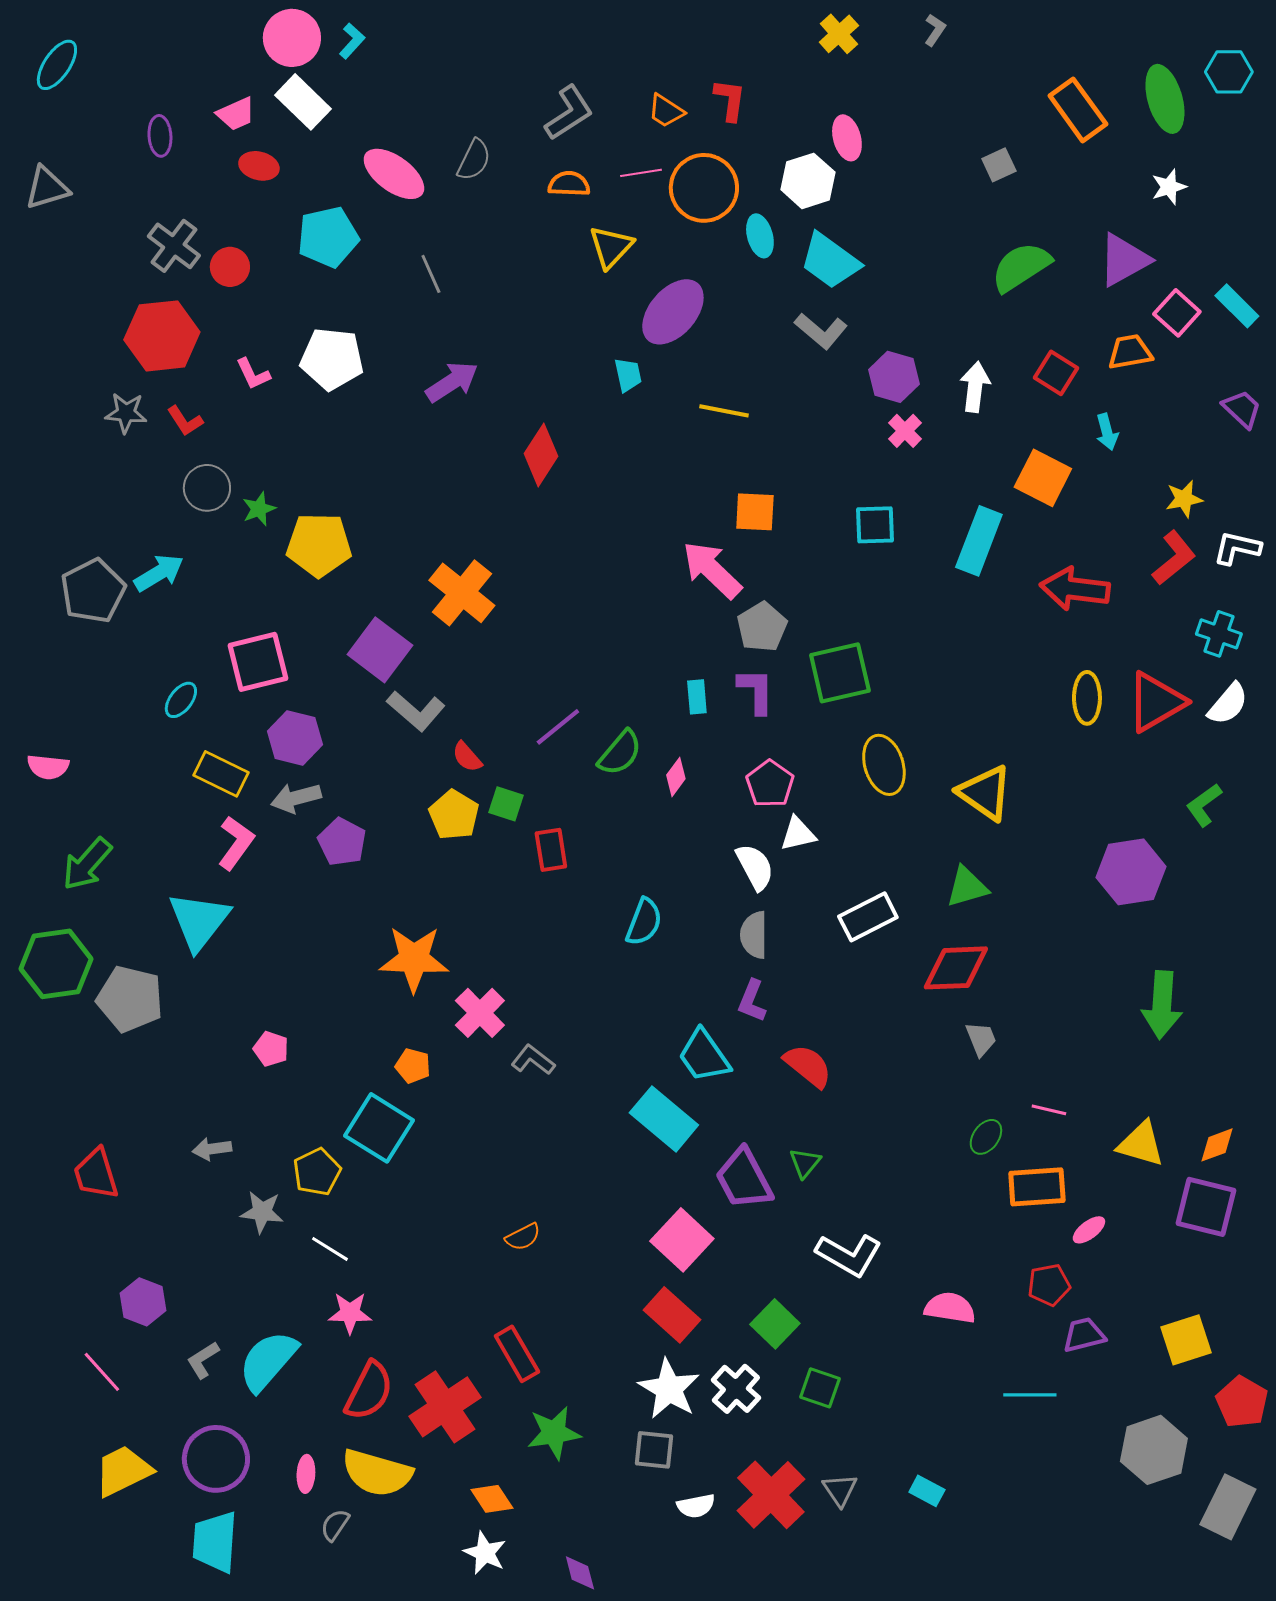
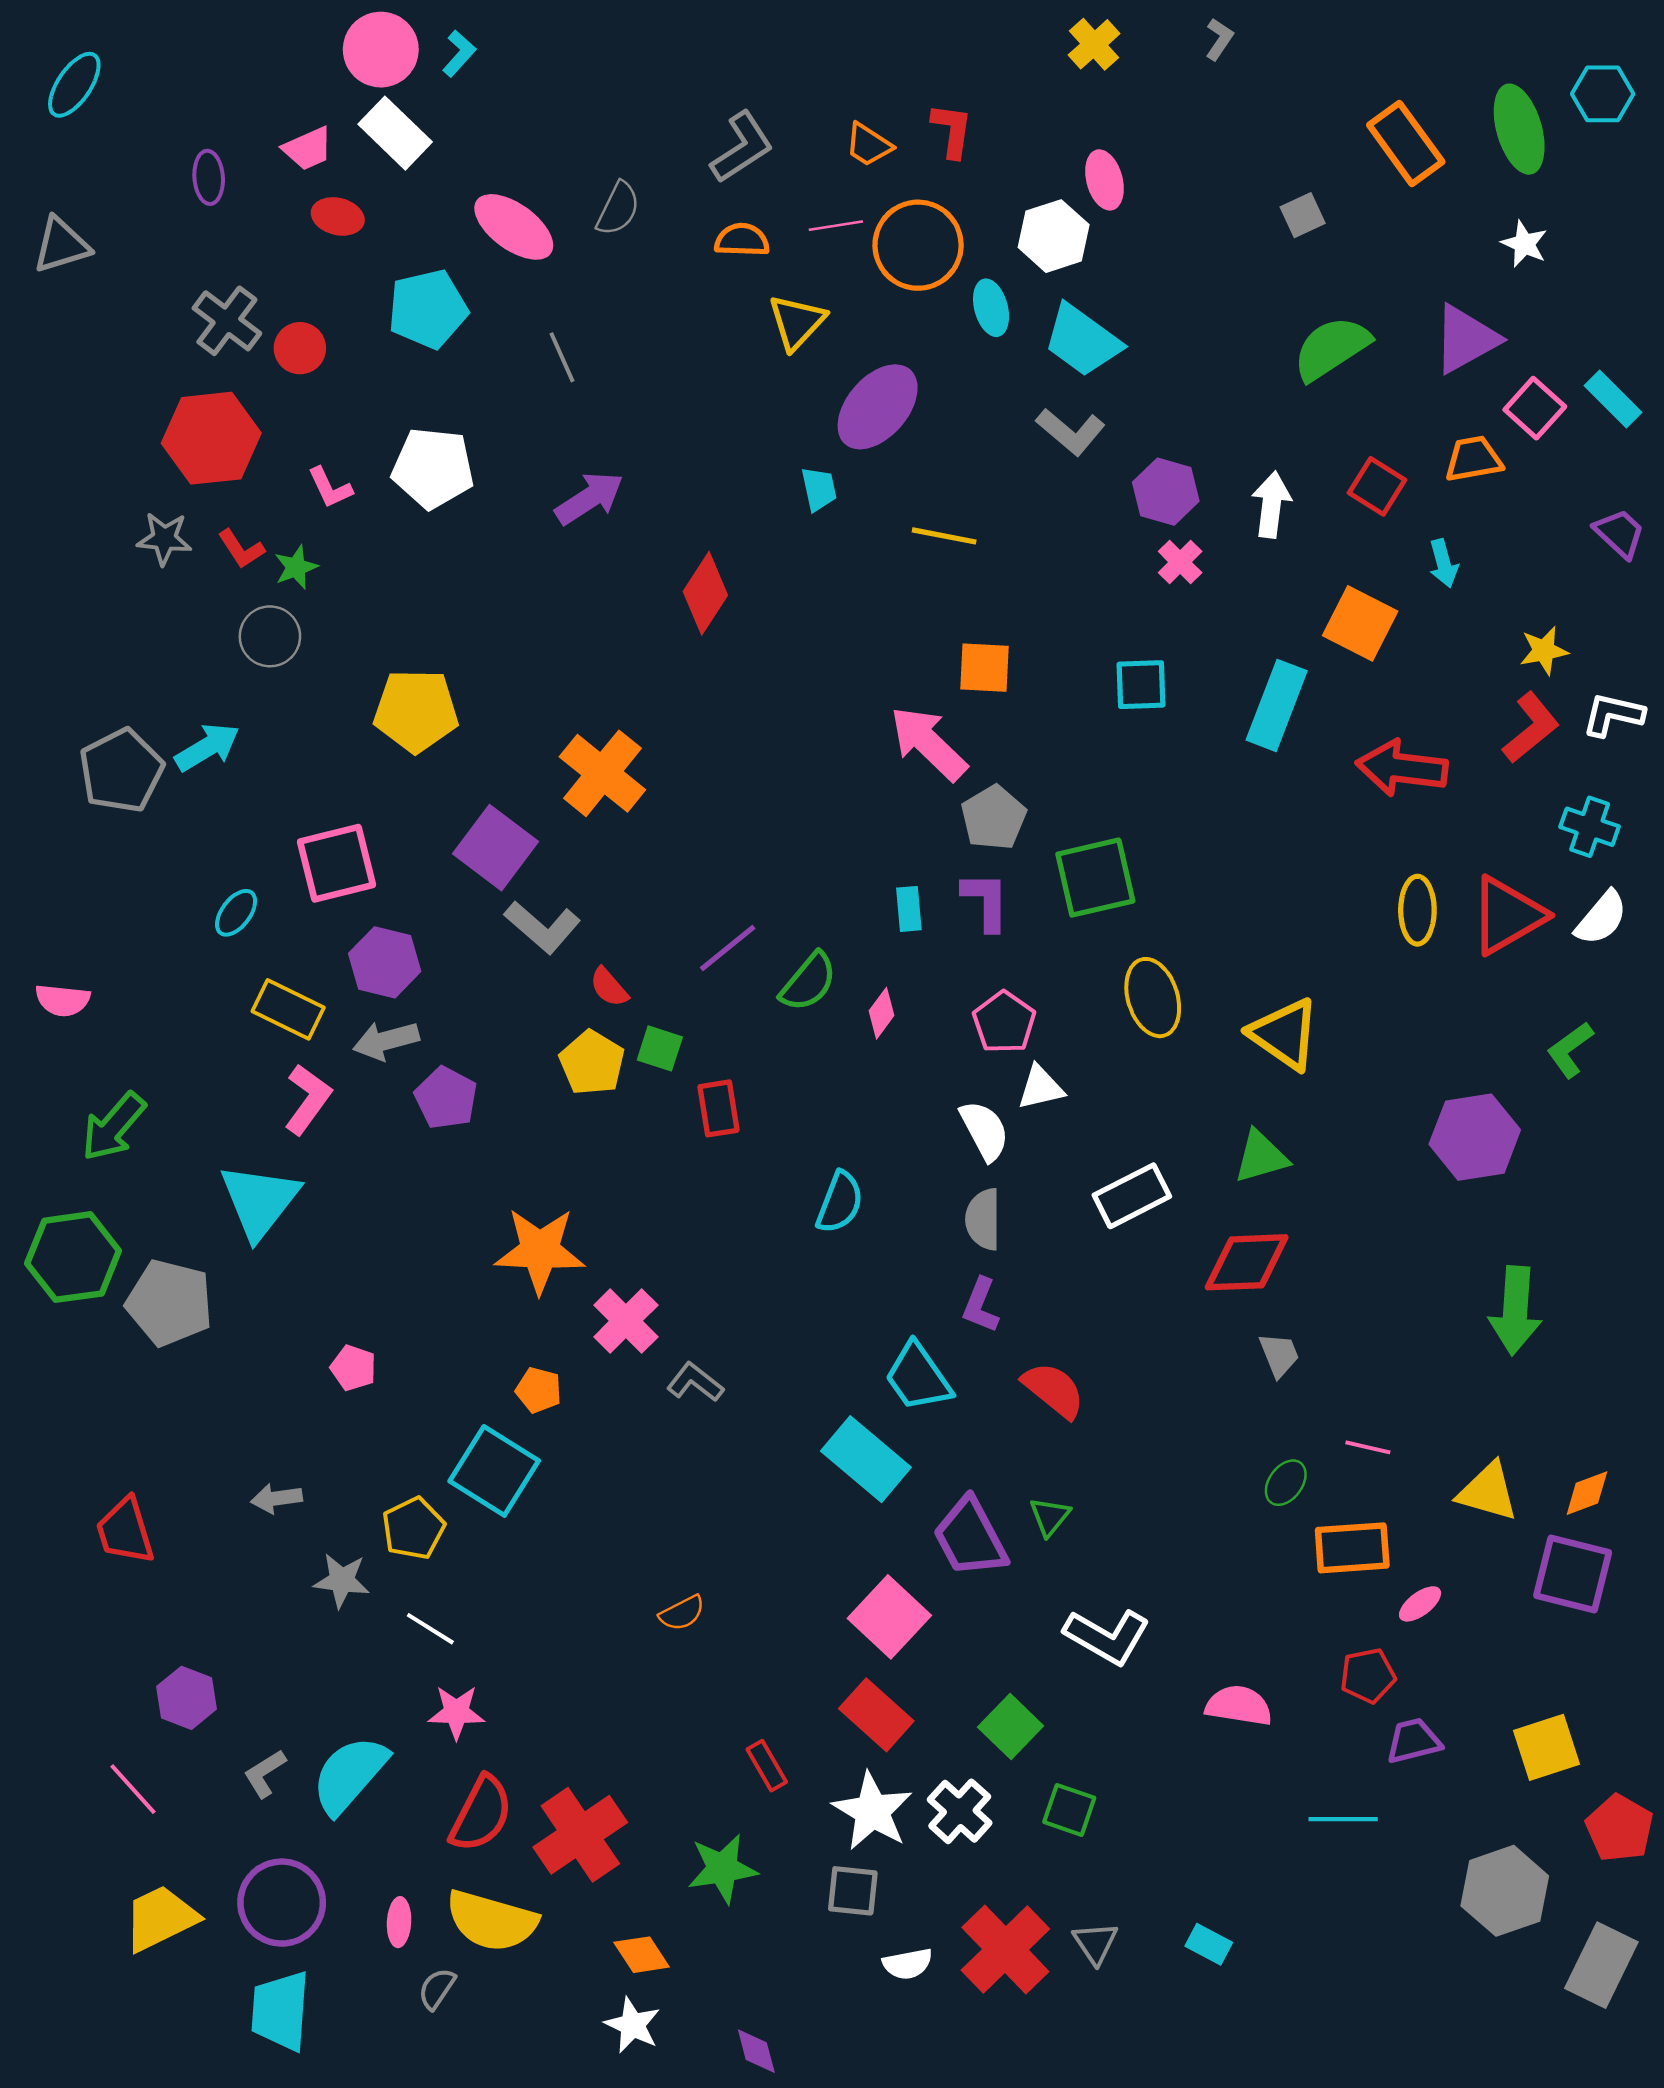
white star: (1169, 187) -> (1524, 244), turned -30
green star: (259, 509) -> (296, 567), moved
red rectangle: (517, 1354) -> (767, 1766), moved, size x0.7

